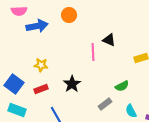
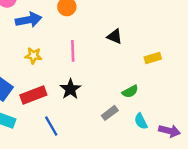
pink line: (93, 52) -> (73, 51), moved
yellow star: (41, 65) -> (33, 56), moved
red rectangle: (41, 89) -> (33, 95), size x1.5

